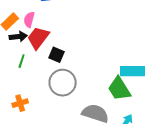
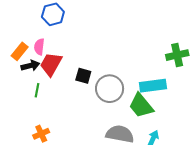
black square: (56, 55) -> (83, 76), moved
gray circle: (63, 83) -> (110, 89), moved

